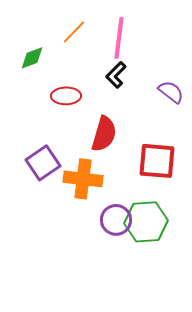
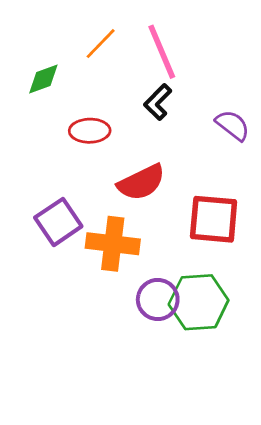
pink line: (119, 38) -> (162, 52), turned -30
red semicircle: (104, 134) -> (141, 182), turned 48

